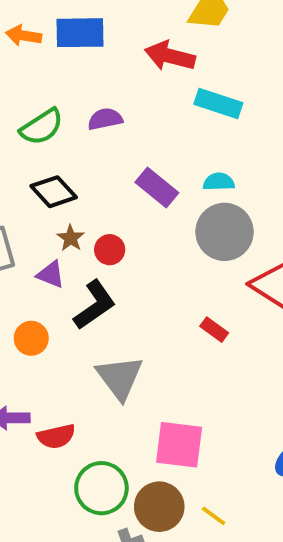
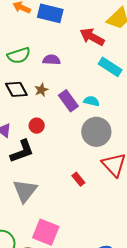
cyan semicircle: (219, 182) -> (91, 101), moved
brown star: (71, 238) -> (41, 90), moved

